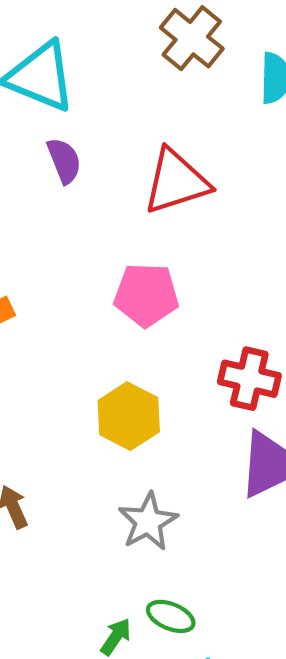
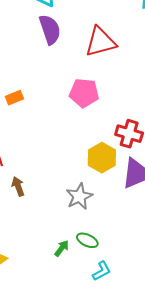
purple semicircle: (64, 161) -> (50, 29), size x1.4
yellow hexagon: (129, 416) -> (102, 158), moved

